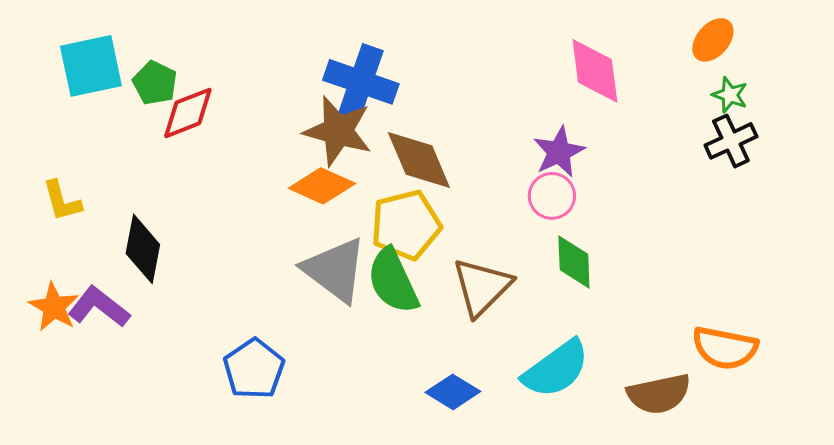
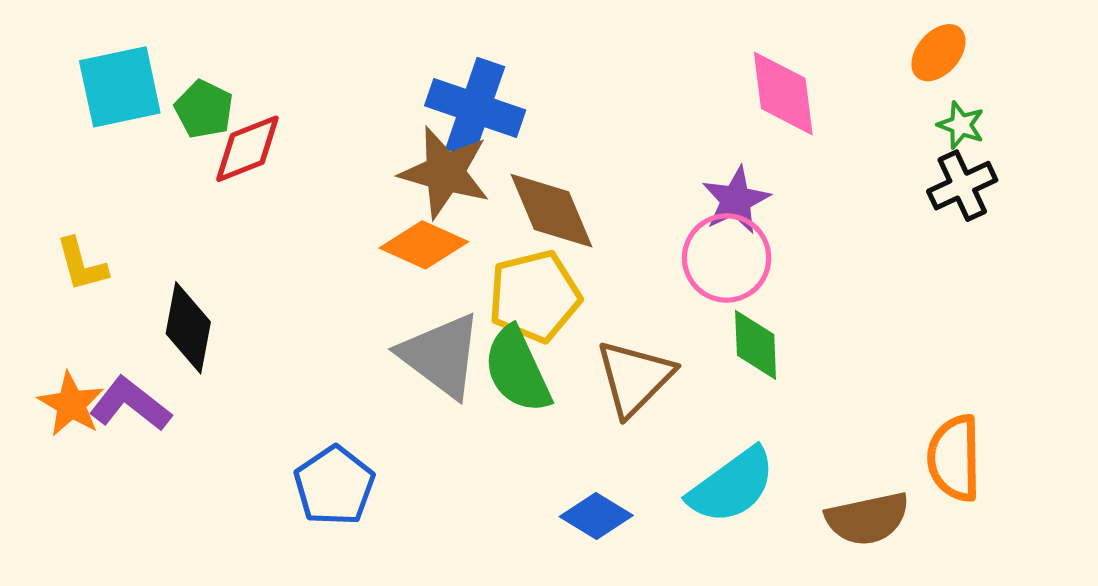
pink circle: (552, 196) -> (727, 258), size x1.4
orange semicircle: (725, 348) -> (954, 458), turned 78

